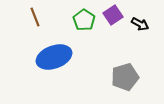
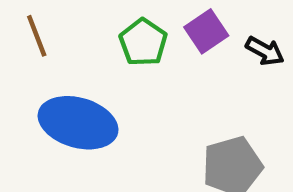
blue ellipse: (54, 57) -> (78, 123), turned 36

